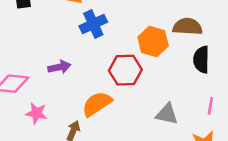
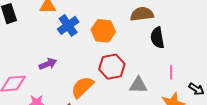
orange hexagon: (153, 41) -> (103, 31), moved
red hexagon: (125, 70) -> (112, 67), moved

